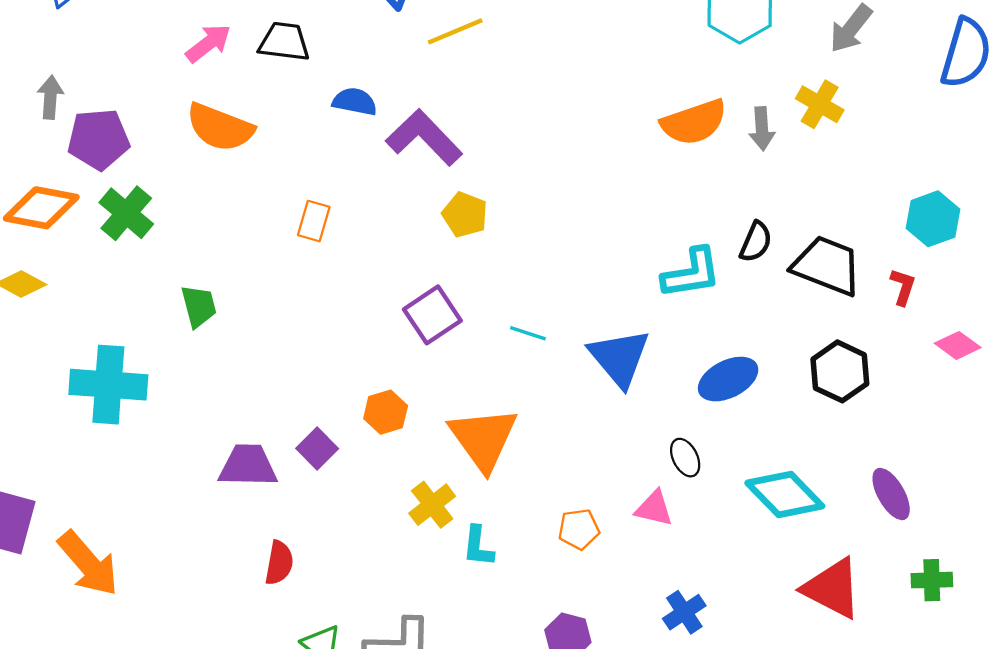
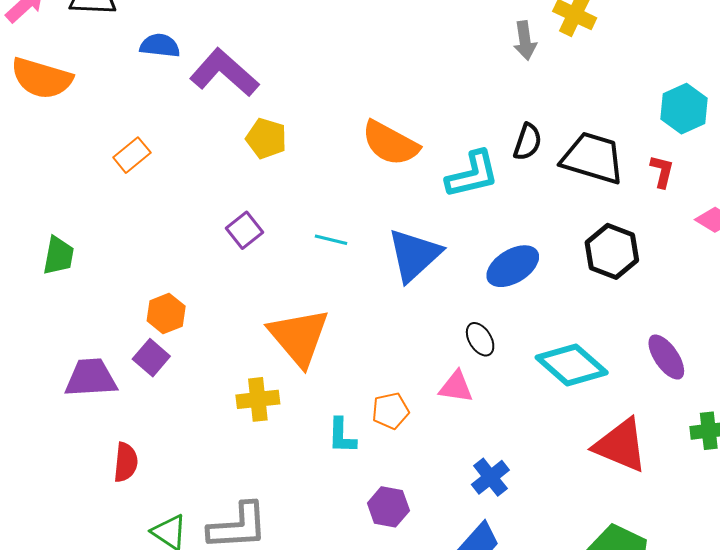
orange semicircle: (694, 122) -> (390, 143), moved, turned 52
orange rectangle: (314, 221) -> (132, 155), turned 39
green trapezoid: (199, 306) -> (59, 256), moved, turned 30
purple square: (432, 315) -> (244, 230), size x0.7
blue triangle: (619, 358) -> (414, 255), turned 32
orange hexagon: (386, 412) -> (166, 314), moved
yellow cross: (432, 505) -> (258, 399), turned 36
cyan L-shape: (478, 546) -> (342, 436), moved

